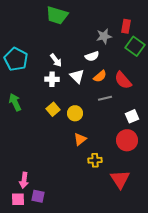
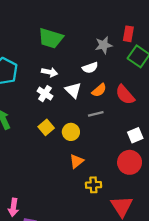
green trapezoid: (57, 15) -> (51, 38), moved
white arrow: (56, 60) -> (50, 72), turned -40
white cross: (52, 79) -> (45, 94), turned 32
gray line: (105, 98) -> (96, 114), moved

